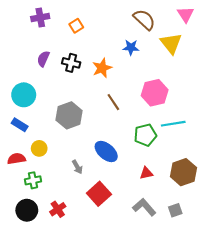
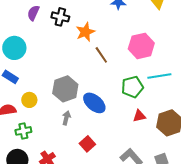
orange star: (102, 68) -> (85, 32), moved
gray hexagon: (69, 115) -> (65, 89), moved
gray arrow: (77, 167) -> (66, 118), turned -136
red triangle: (146, 173) -> (139, 116), moved
red square: (99, 194) -> (87, 144), size x0.7

